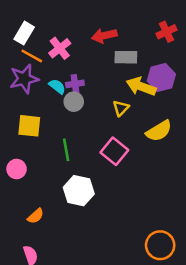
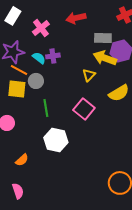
orange line: (32, 56) -> (19, 70), moved
gray rectangle: (126, 57) -> (103, 38), moved
gray circle: (74, 102) -> (36, 81), moved

